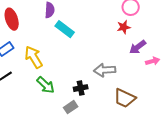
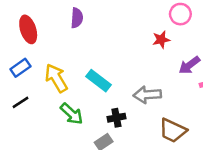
red star: (124, 27) -> (161, 40), moved
cyan rectangle: (65, 29) -> (99, 81), moved

